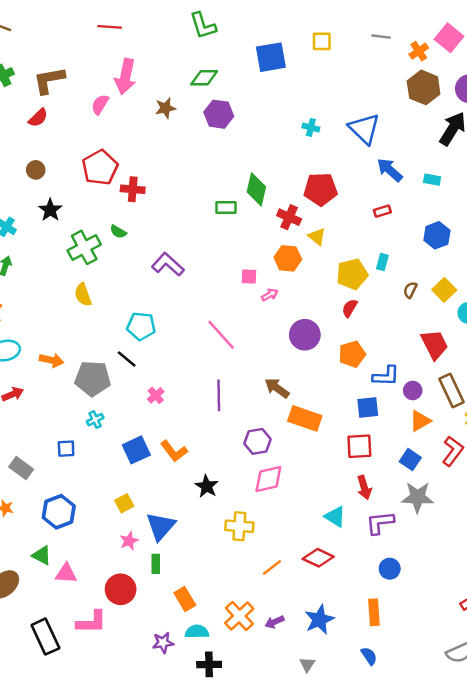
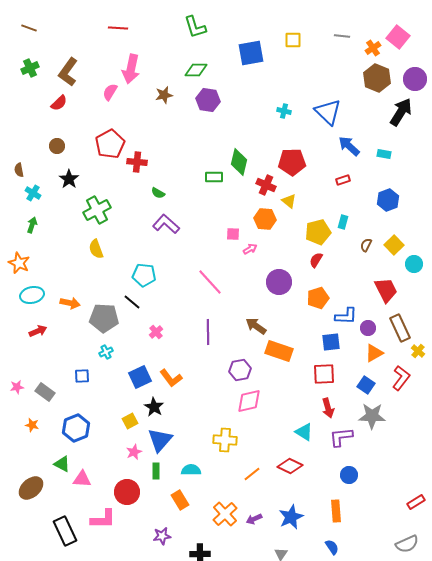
brown L-shape: (49, 80) -> (68, 72), turned -44
green semicircle: (118, 232) -> (158, 193), moved
black star: (207, 486) -> (154, 407), moved
cyan semicircle: (197, 632) -> (191, 470), moved

